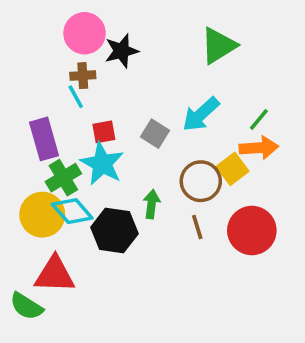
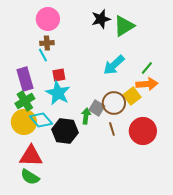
black star: (122, 51) -> (101, 19), moved
gray square: (155, 134) -> (97, 108), moved
green cross: (63, 178) -> (25, 101), moved
green semicircle: (26, 306) -> (30, 177), moved

